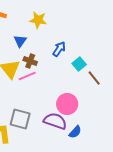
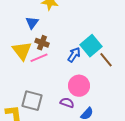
blue arrow: (59, 49) -> (74, 55), moved
cyan square: (79, 64) -> (91, 46), size x1.5
purple semicircle: (55, 121) -> (67, 103), size x0.6

